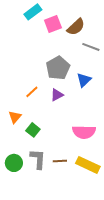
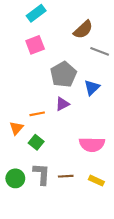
pink square: (53, 24) -> (35, 45), moved
orange line: (32, 92) -> (37, 114), moved, turned 32
yellow rectangle: (88, 165) -> (96, 181), size x0.6

